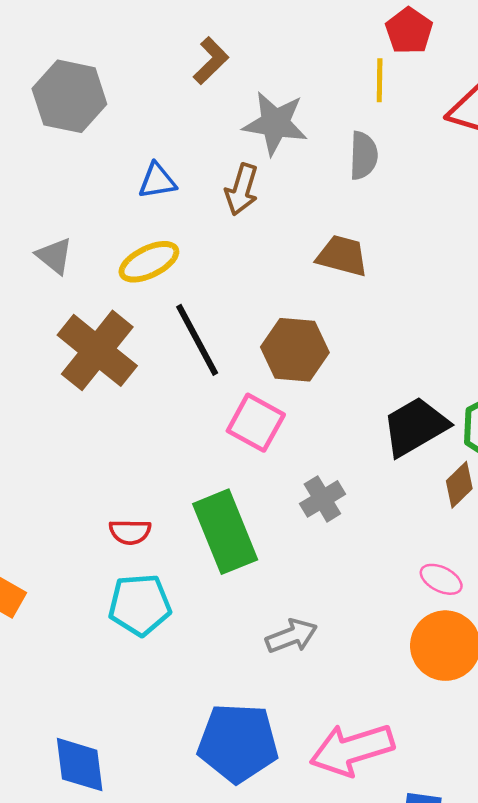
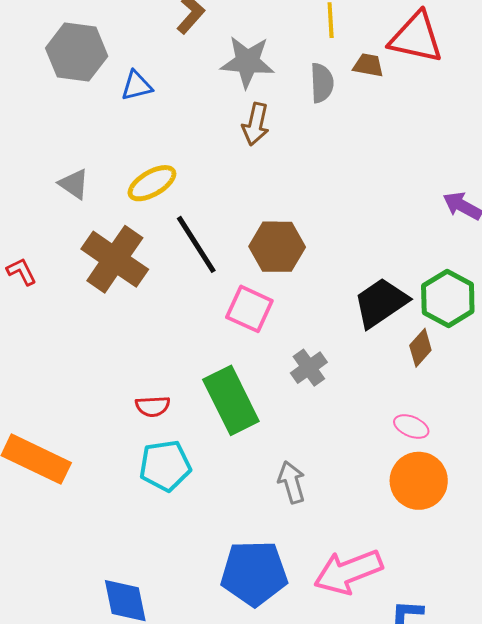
blue triangle: (157, 181) -> (137, 86), moved
brown arrow: (242, 189) -> (256, 124), moved
brown trapezoid: (342, 256) -> (368, 65), moved, size x0.7
gray arrow: (291, 636) -> (292, 482), turned -81

